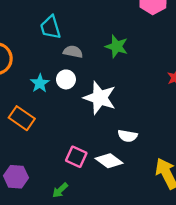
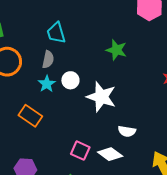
gray semicircle: (73, 52) -> (48, 59), moved, turned 90

